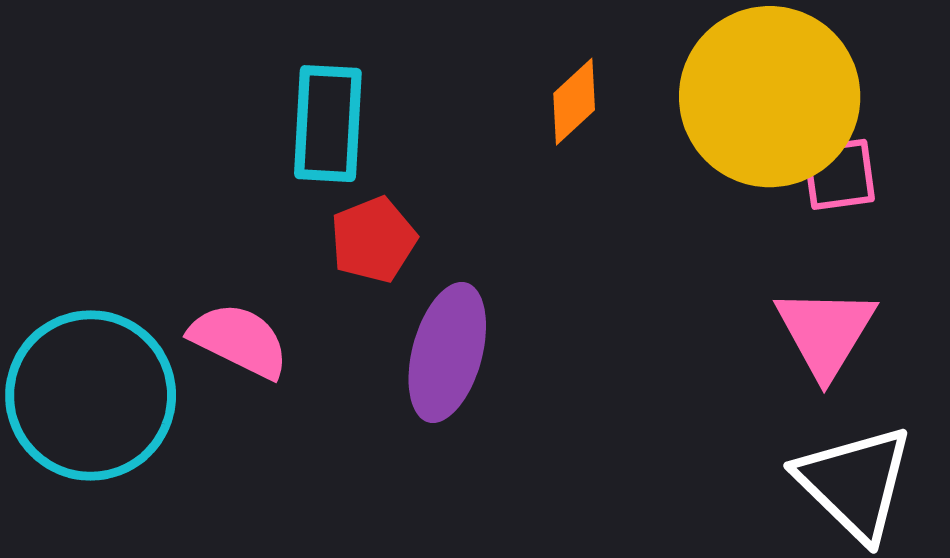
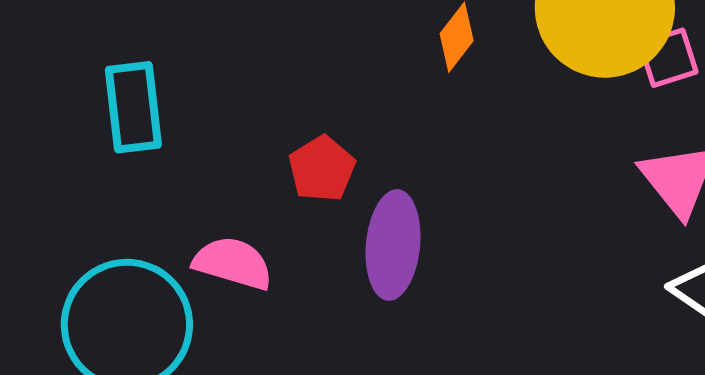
cyan rectangle: (328, 124) -> (133, 107), moved

